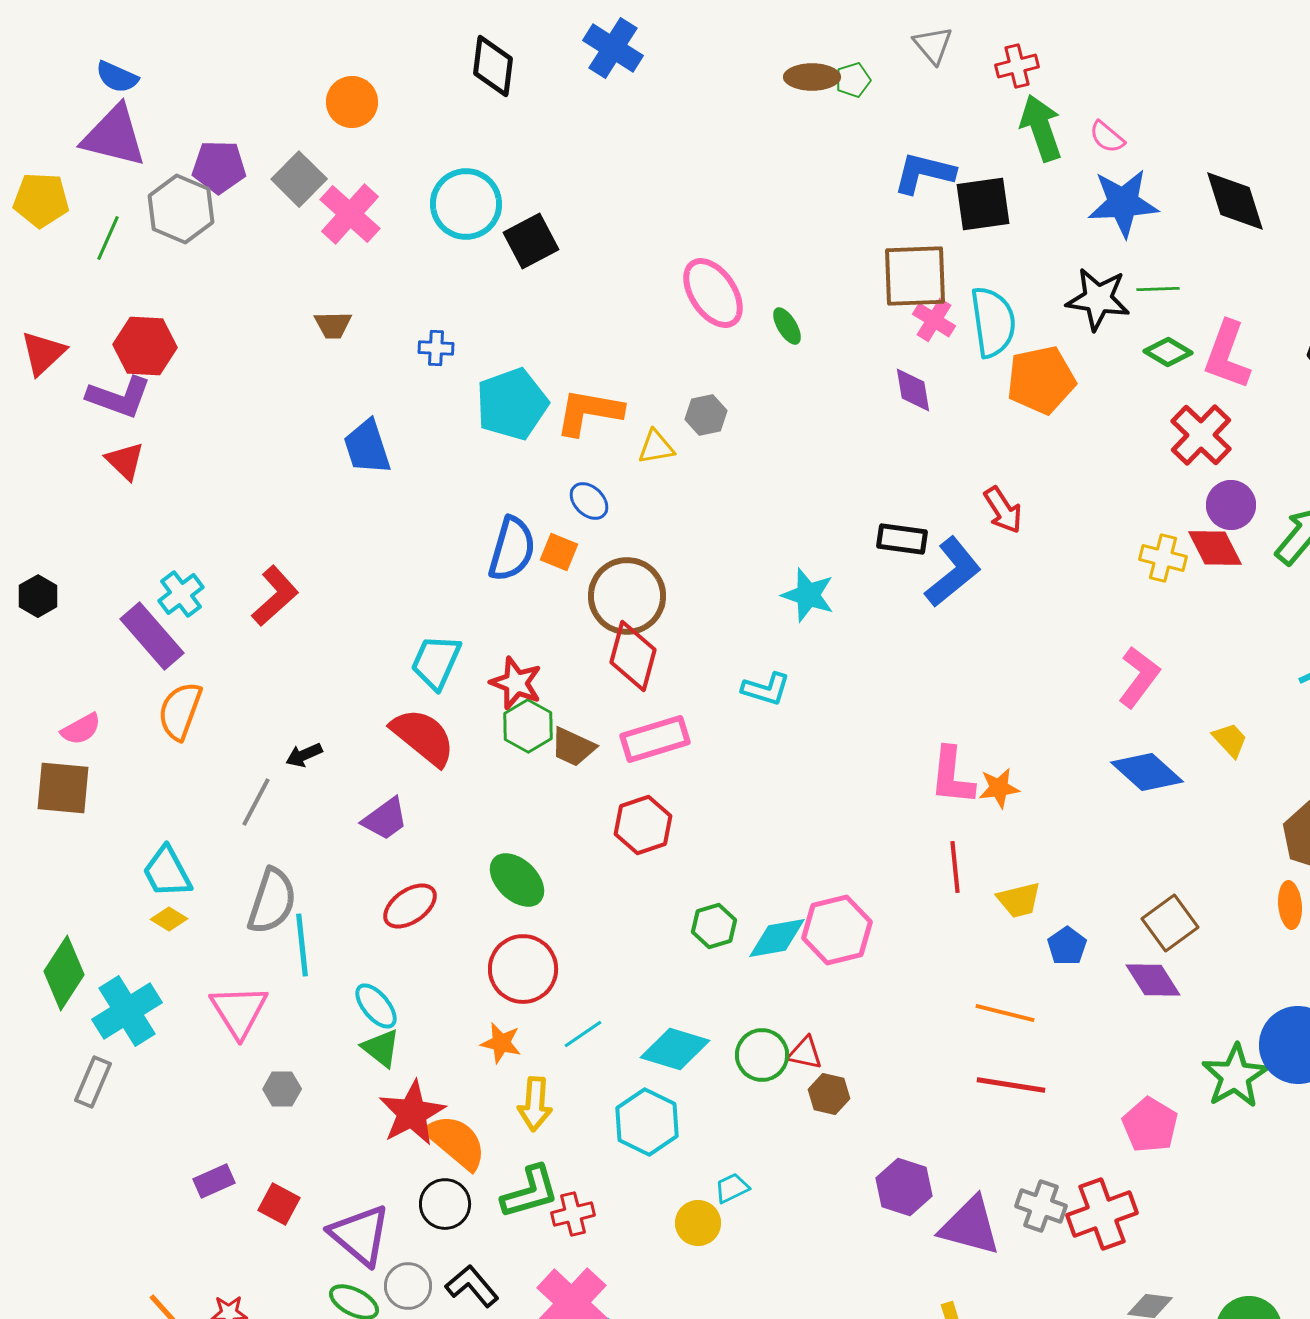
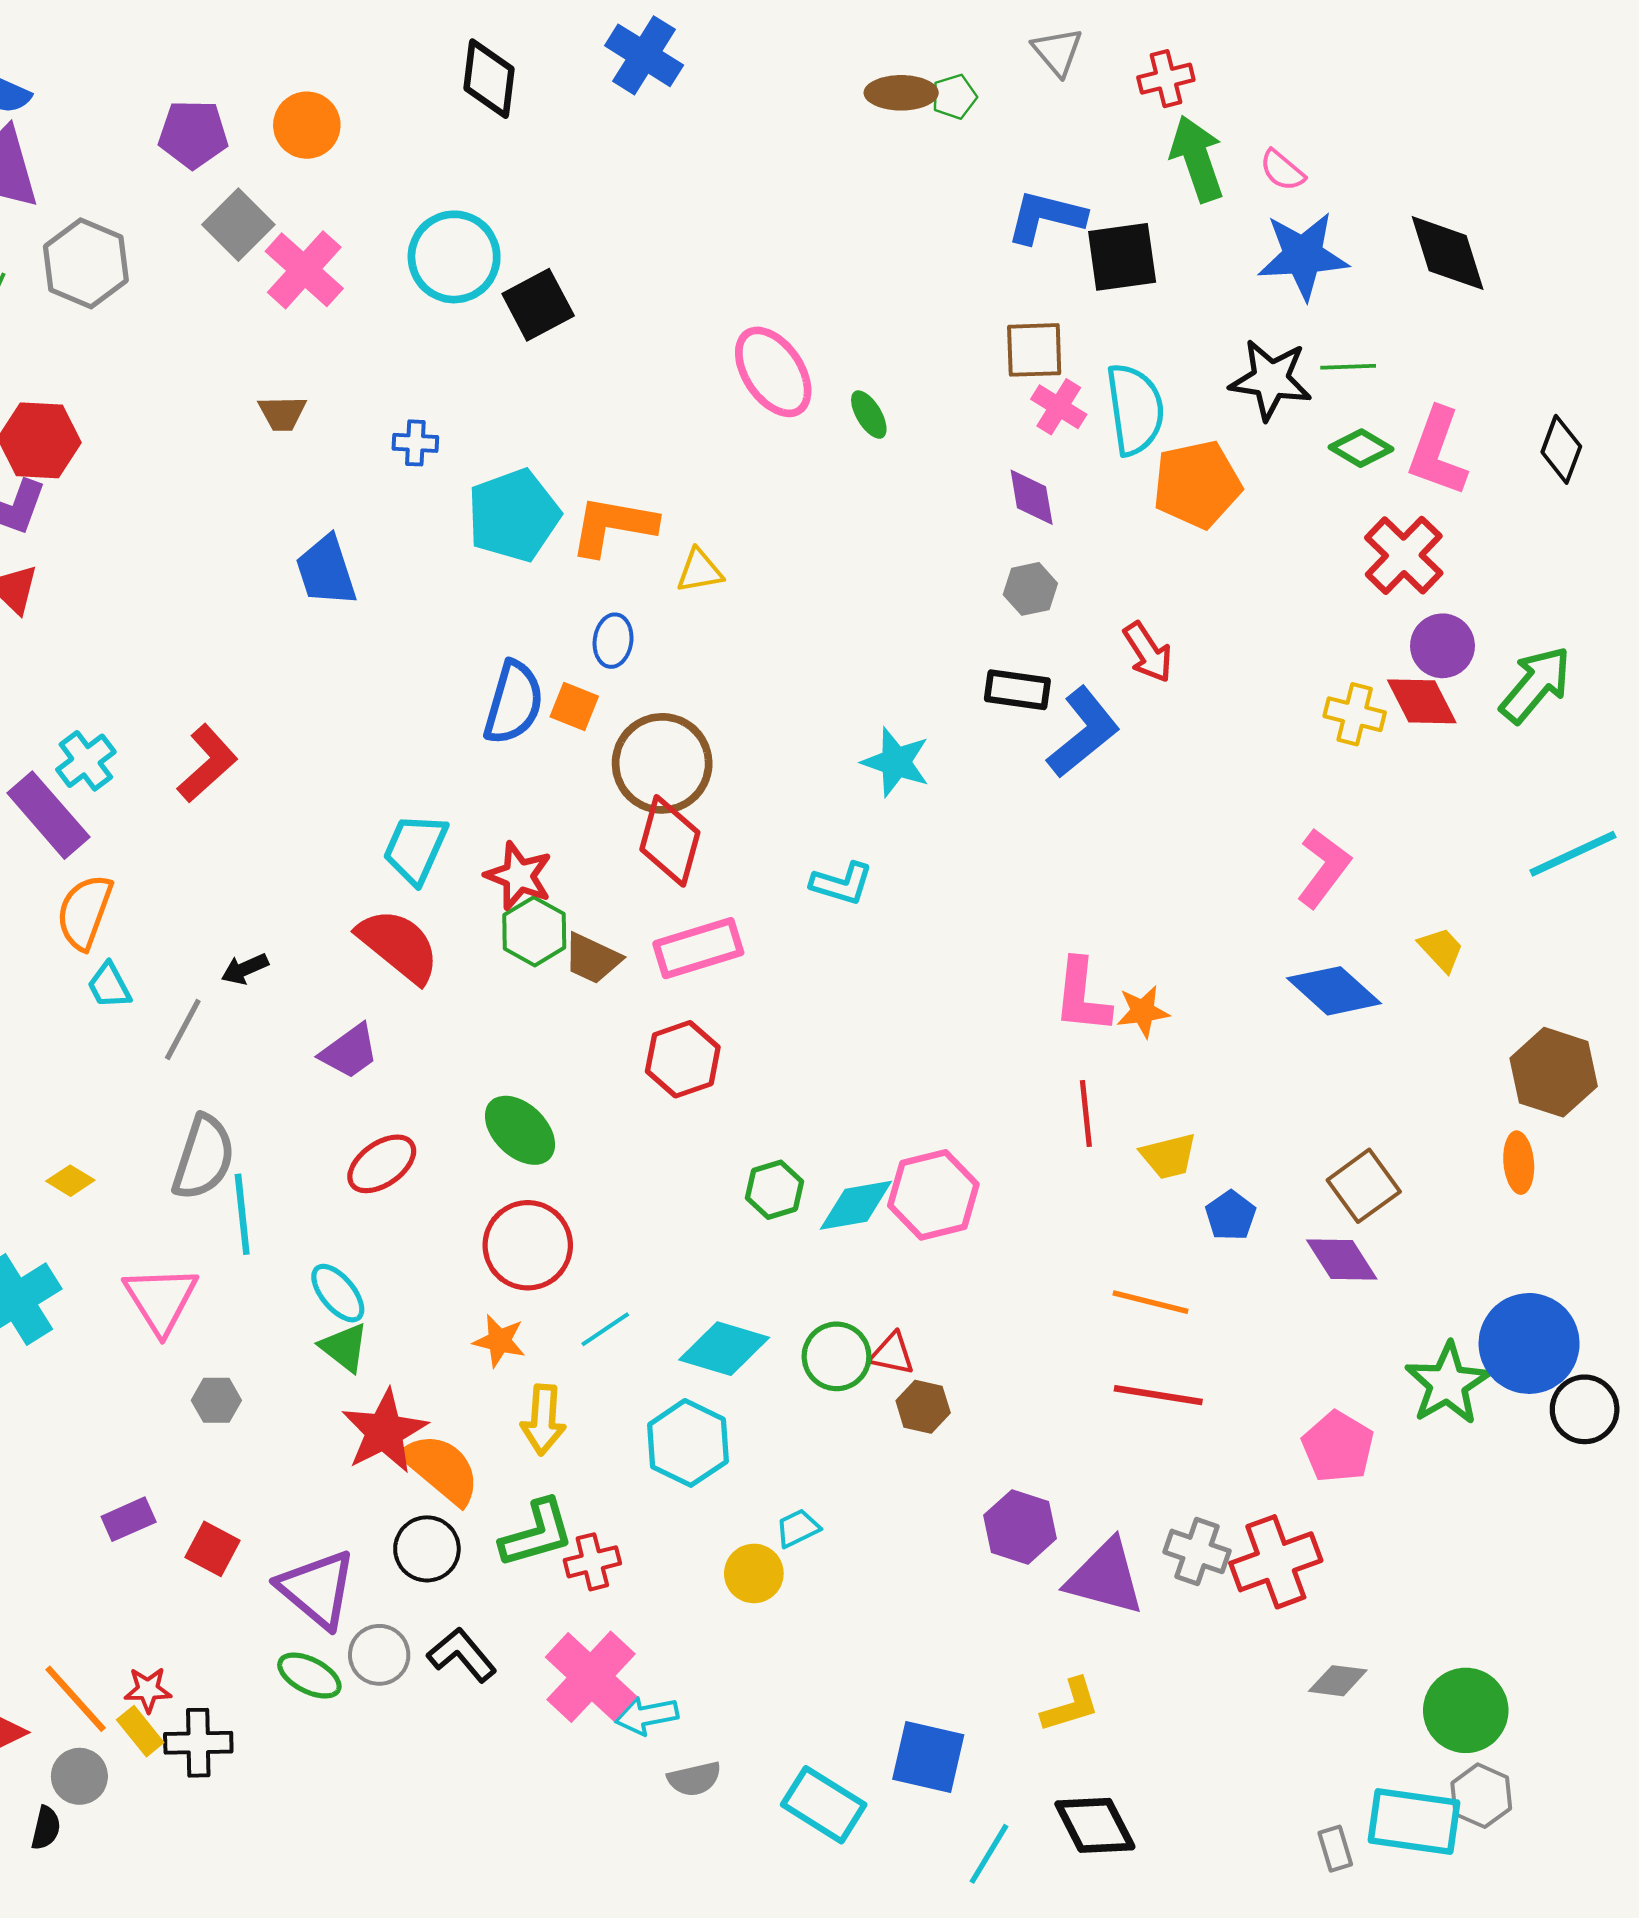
purple pentagon: (219, 167) -> (193, 134), moved
brown square: (915, 276) -> (1034, 350), size x0.7
gray hexagon: (706, 415) -> (1030, 589), moved
blue ellipse: (589, 501) -> (613, 641), turned 54
cyan trapezoid: (167, 872) -> (109, 986), moved, size x0.7

